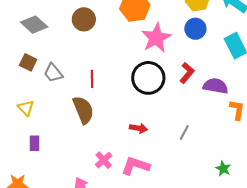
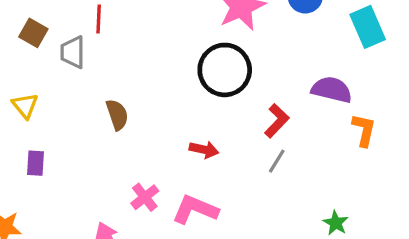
gray trapezoid: (53, 73) -> (73, 52), turned 35
red L-shape: (187, 73) -> (277, 121), moved
red line: (92, 79) -> (99, 19), moved
brown semicircle: (83, 110) -> (117, 115), size x0.7

